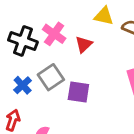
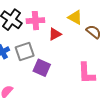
pink cross: (54, 34) -> (35, 21), turned 36

